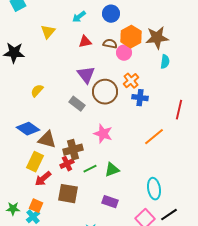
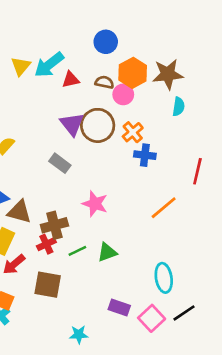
cyan arrow: (79, 17) -> (49, 65), moved, size x1.6
brown circle: (105, 92) -> (98, 125), moved
purple rectangle: (110, 202) -> (119, 308), moved

